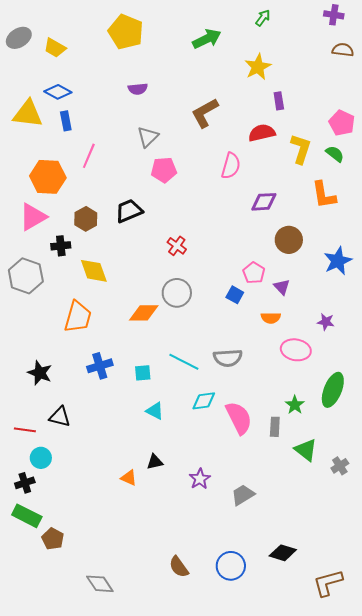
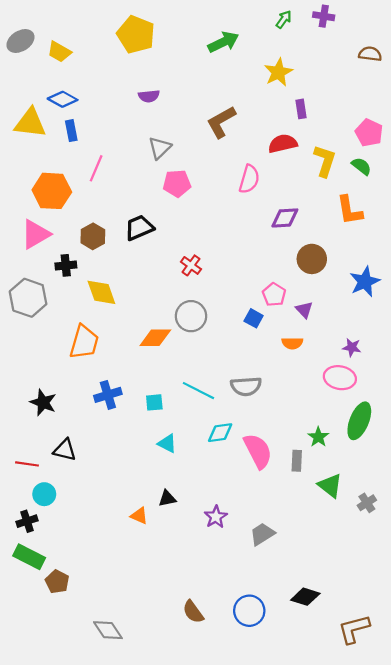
purple cross: (334, 15) -> (324, 16), moved
pink ellipse: (296, 350) -> (340, 378), moved

